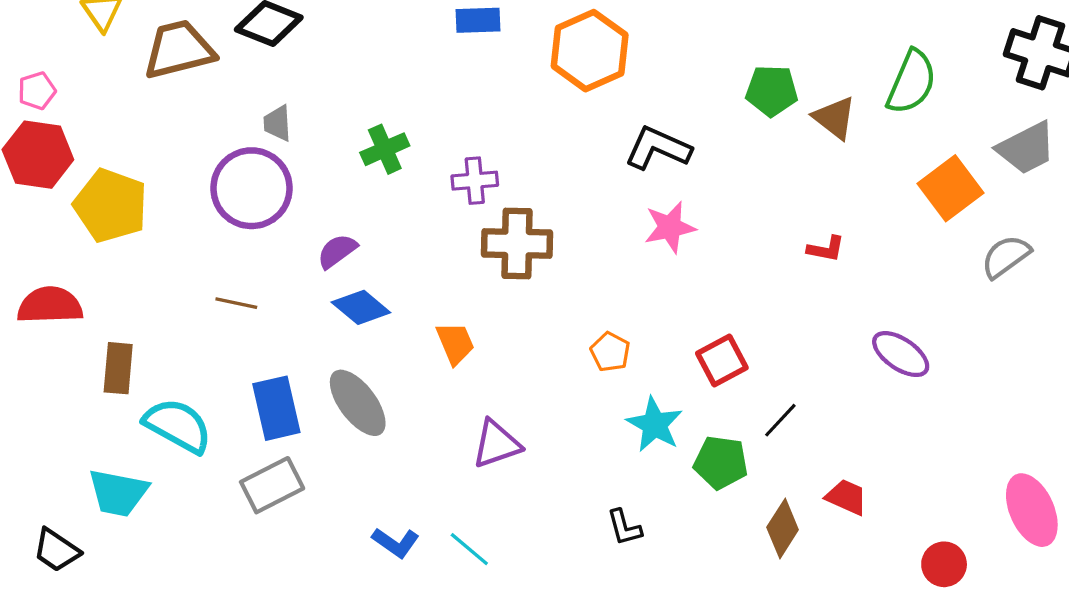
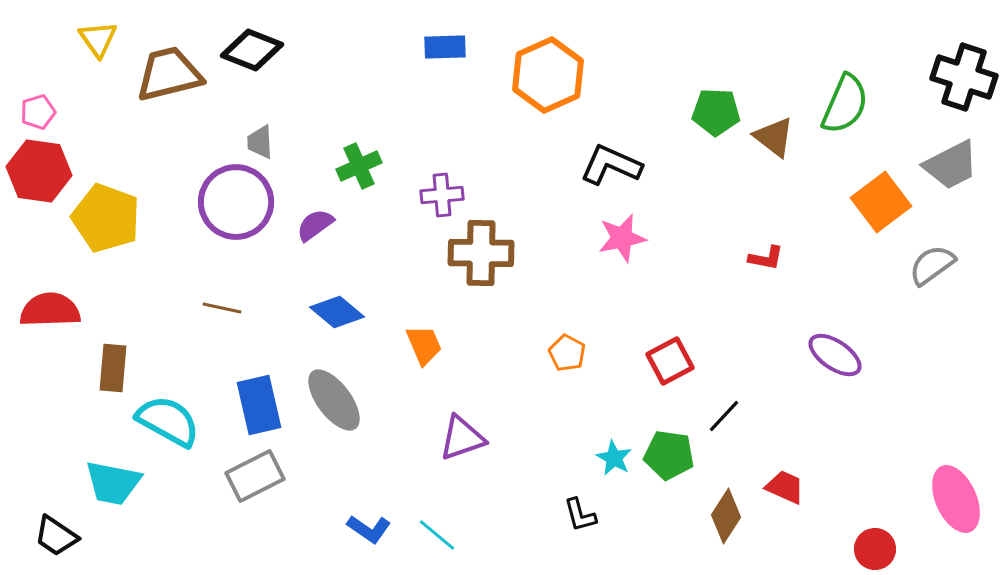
purple semicircle: (337, 251) -> (315, 225), moved
cyan star: (655, 424) -> (614, 458), moved, size x0.7

